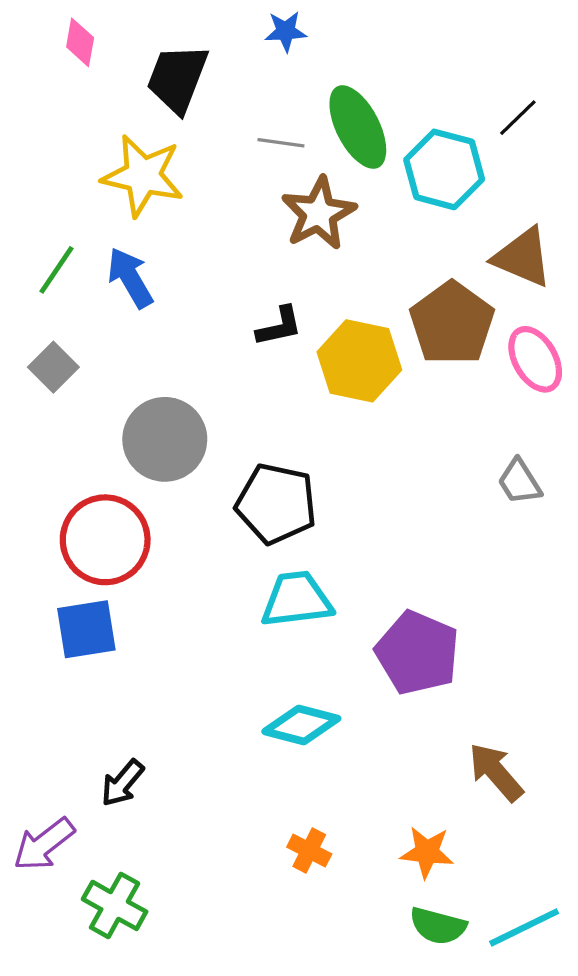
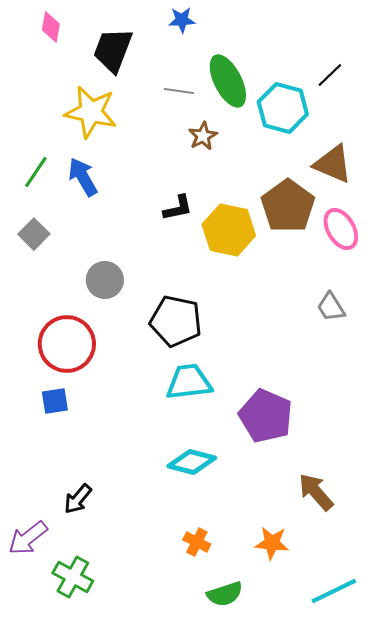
brown star: (319, 213) -> (203, 136), size x0.6
gray circle: (165, 439) -> (105, 280), size x0.7
blue square: (86, 629) -> (55, 401), size x0.7
green semicircle: (438, 926) -> (225, 594), moved, turned -33

